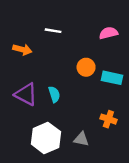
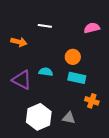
cyan rectangle: (112, 78) -> (77, 78), moved
cyan semicircle: (54, 94) -> (46, 72), moved, turned -64

